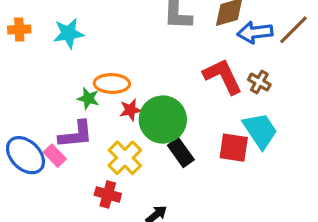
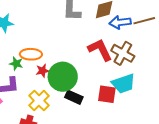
brown line: (294, 30) -> (144, 21), turned 30
brown cross: (259, 82) -> (123, 53), size x1.6
cyan trapezoid: (260, 131) -> (123, 84), turned 105
black rectangle: (181, 152) -> (74, 97), turned -30

